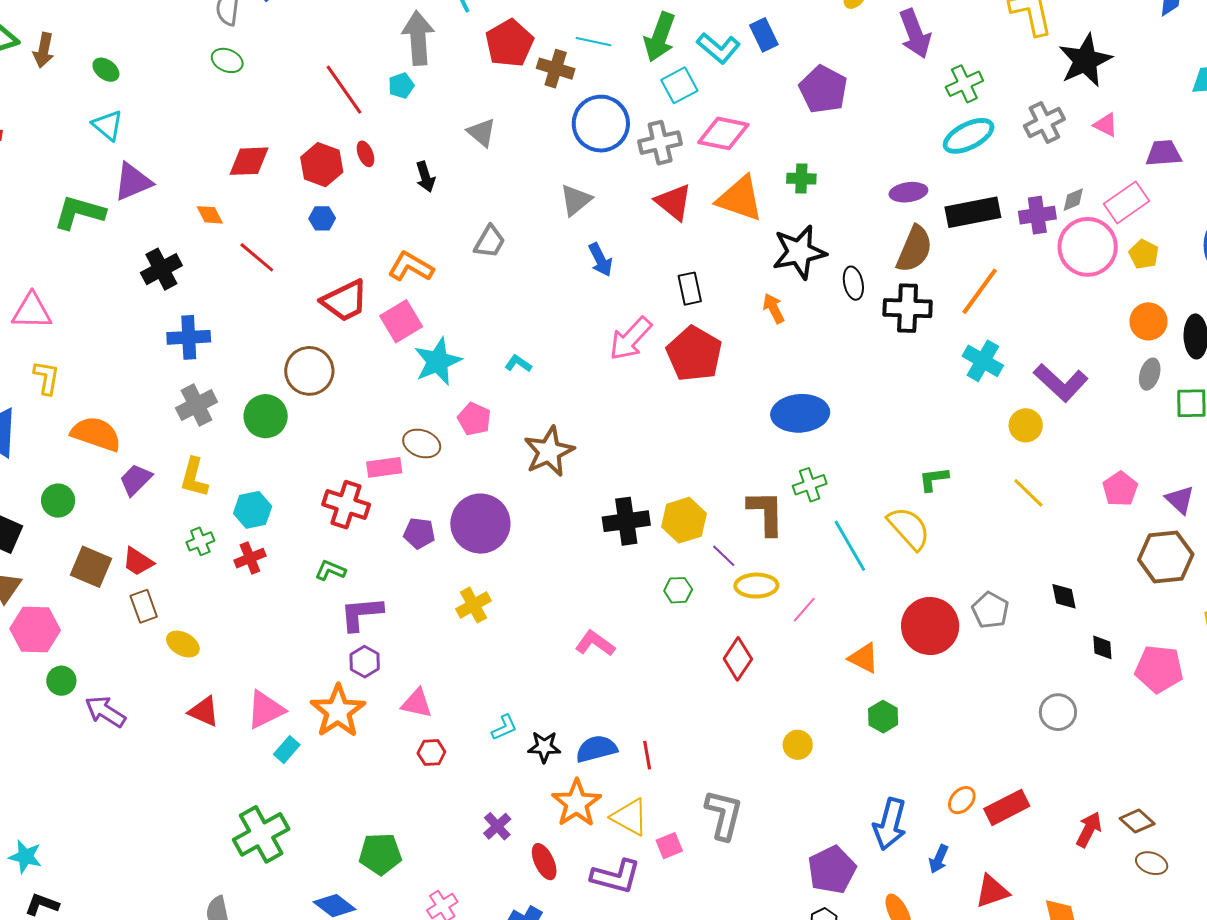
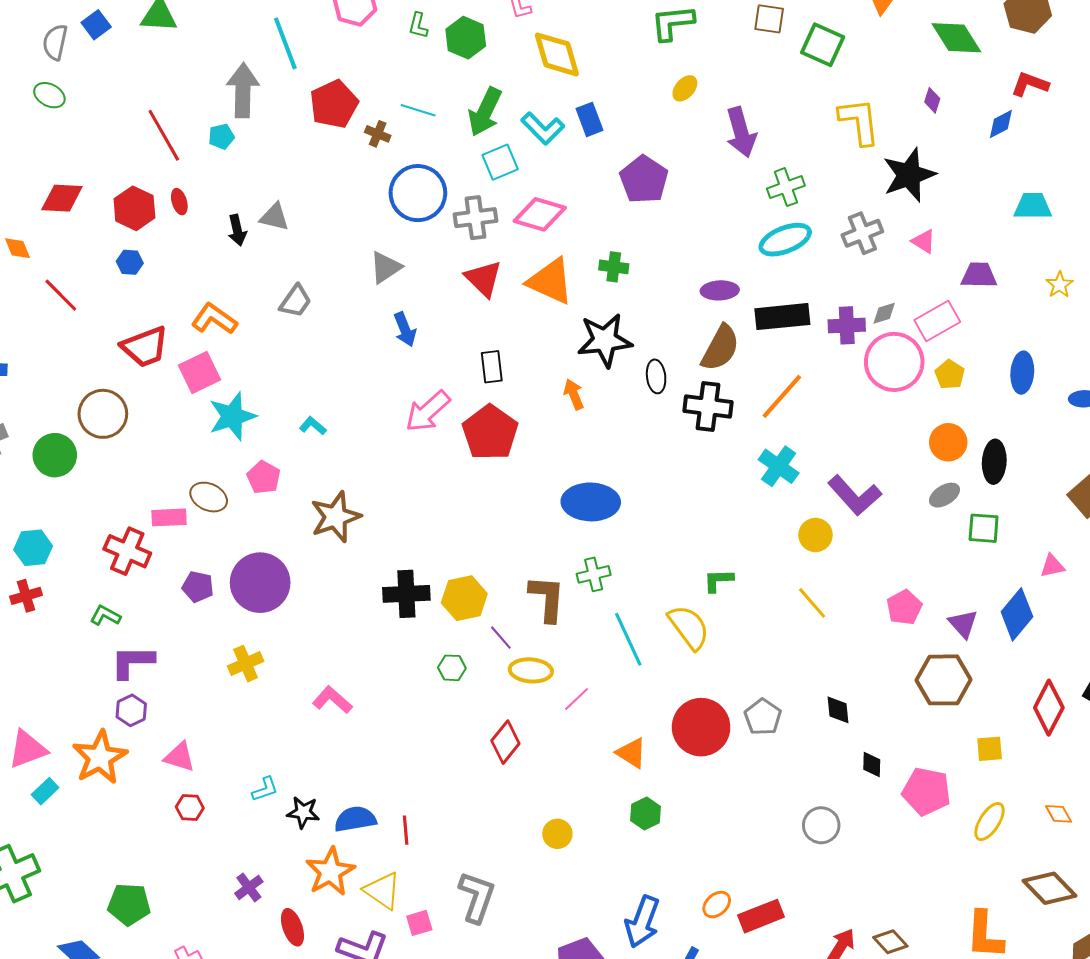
brown cross: (556, 69) -> (378, 134), size x0.7
gray triangle: (482, 132) -> (274, 217), moved, turned -32
gray ellipse: (1150, 374) -> (944, 495), turned 36
pink L-shape: (595, 643) -> (332, 700), moved

